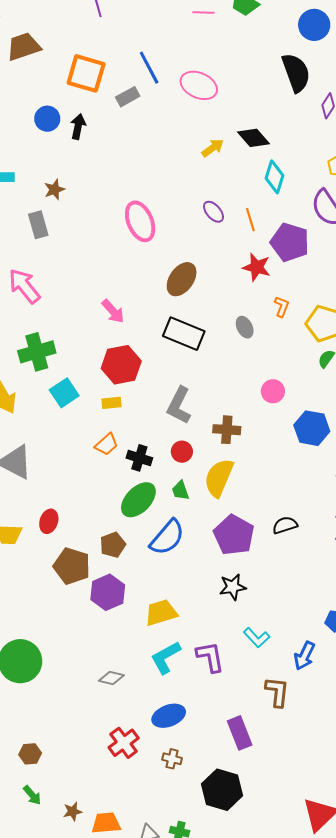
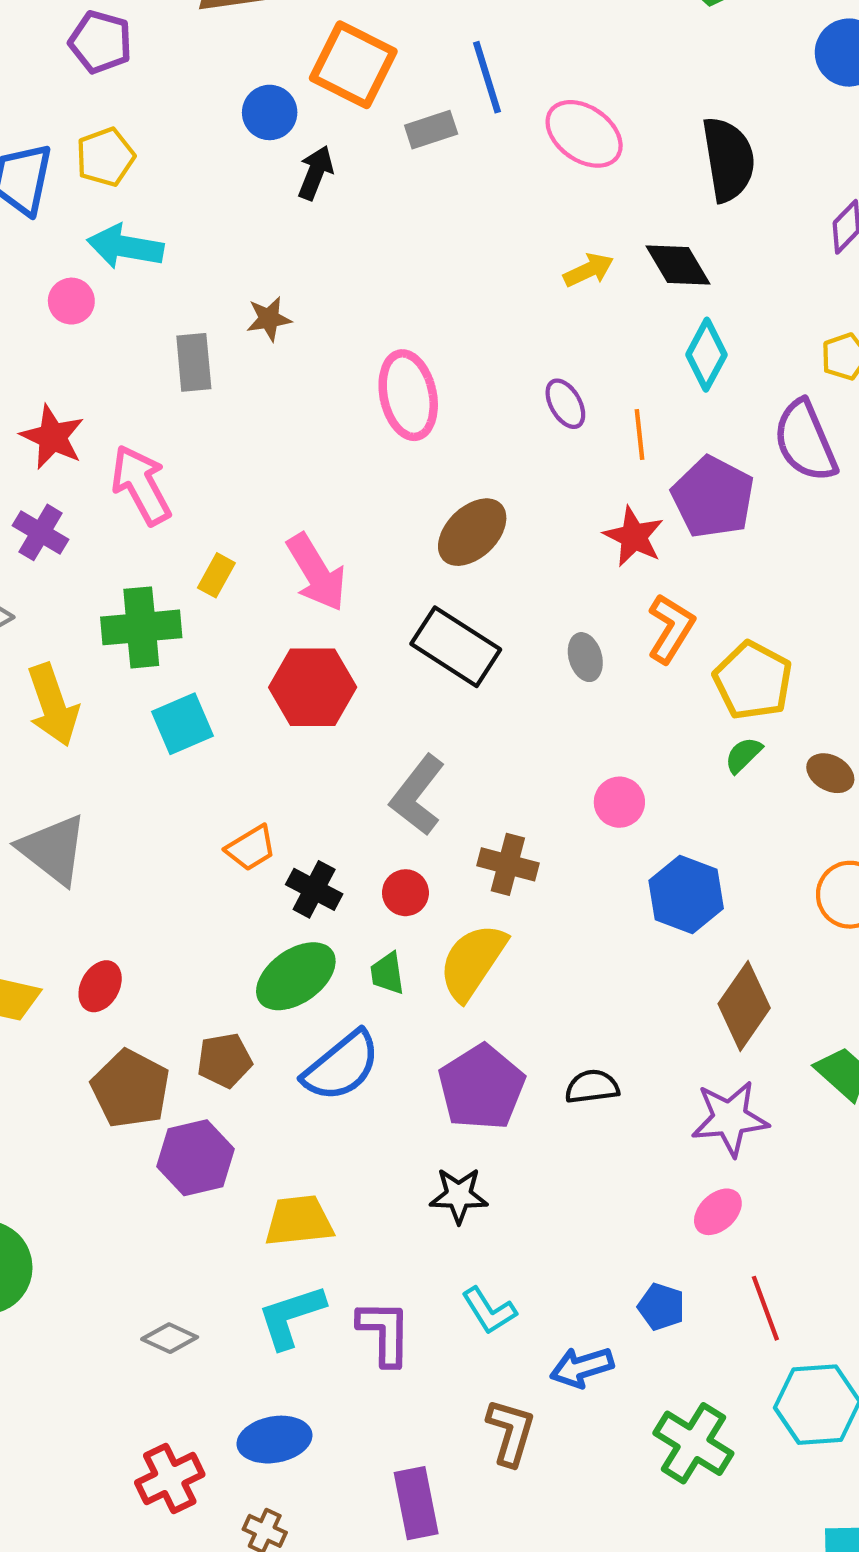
black semicircle: (296, 73) -> (728, 159), moved
blue circle: (47, 119) -> (270, 112), moved
brown star: (54, 190) -> (269, 319), moved
orange L-shape: (282, 307) -> (671, 628), size x1.5
pink arrow: (113, 311) -> (316, 572), size x1.4
yellow rectangle: (112, 403) -> (216, 575), moved, turned -66
blue arrow: (304, 656) -> (582, 1367), turned 36

